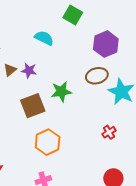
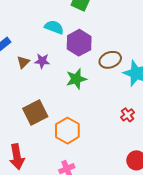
purple hexagon: (106, 44) -> (79, 43), moved
brown square: (33, 106) -> (35, 112), moved

